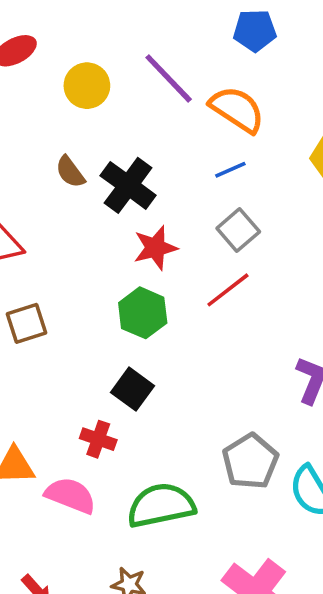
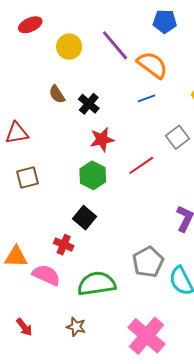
black cross: (128, 185) -> (89, 104), size x0.7
gray square: (238, 230) -> (177, 137), moved

